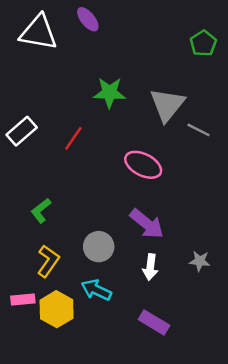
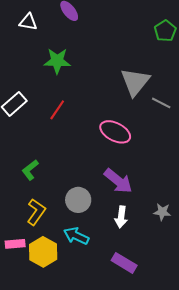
white triangle: (38, 32) -> (28, 22), size x0.6
green star: (109, 93) -> (57, 61), moved

